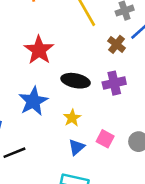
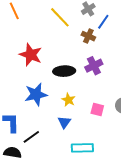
blue star: (33, 101) -> (36, 94), turned 30
blue triangle: (76, 147) -> (64, 122), moved

